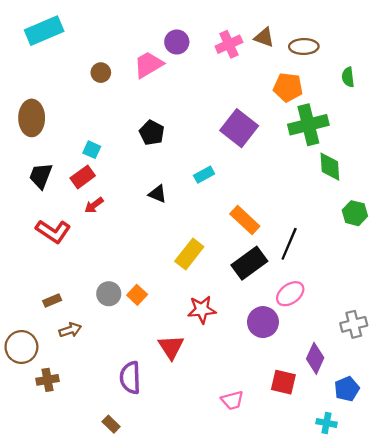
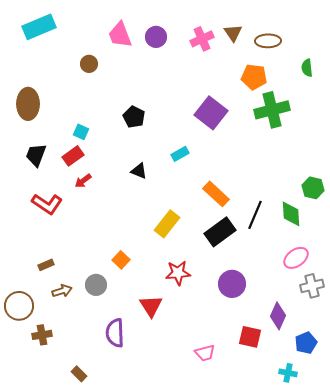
brown triangle: (264, 37) -> (233, 33), turned 36
pink trapezoid: (148, 65) -> (120, 35), moved, turned -80
green diamond: (330, 167) -> (291, 214), moved
gray circle: (109, 294) -> (96, 285), moved
pink ellipse: (290, 294) -> (296, 258), moved
brown rectangle: (111, 424) -> (79, 374), moved

